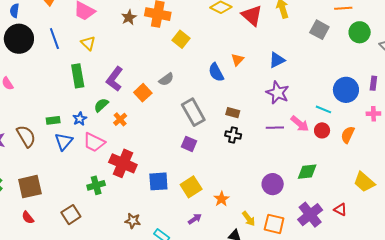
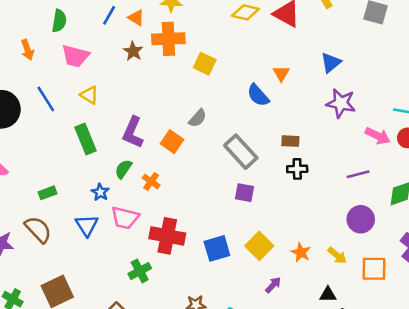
green rectangle: (53, 120) -> (48, 193), moved
purple line: (275, 128) -> (358, 174), moved
yellow arrow: (249, 219) -> (337, 255), moved

